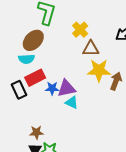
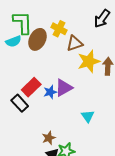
brown ellipse: (33, 40) -> (37, 39), moved
cyan semicircle: (26, 59) -> (13, 41), moved
cyan triangle: (72, 102) -> (88, 116), moved, turned 48

